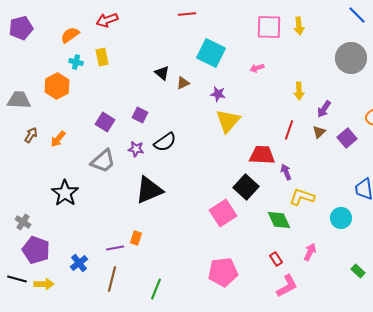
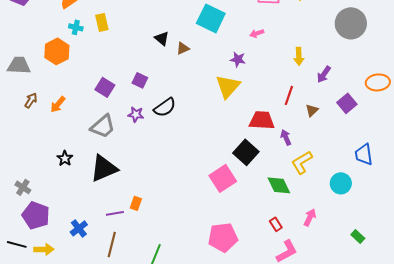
purple star: (218, 94) -> (238, 59), moved
brown triangle: (319, 132) -> (312, 110), moved
black triangle: (149, 190) -> (104, 168), moved
black star: (65, 193) -> (65, 158), size x0.6
yellow L-shape: (302, 197) -> (302, 162), turned -50

